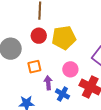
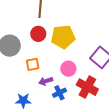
purple arrow: (48, 83) -> (46, 81), turned -104
blue cross: (62, 94) -> (59, 93), turned 32

